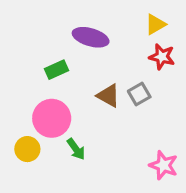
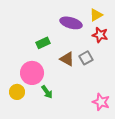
purple ellipse: (91, 37) -> (71, 23), moved
green rectangle: (57, 70) -> (43, 43), moved

